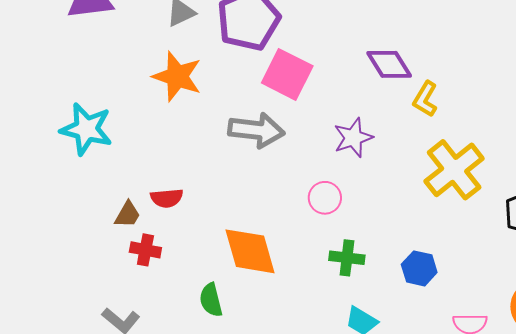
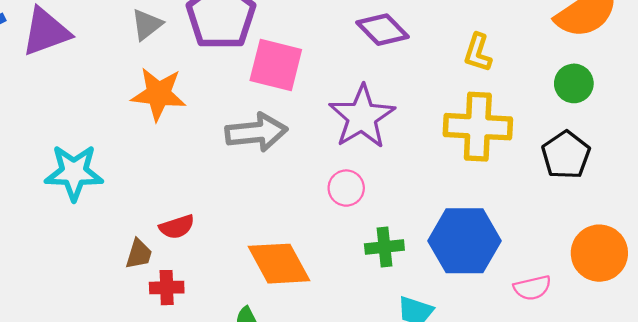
yellow L-shape: (425, 99) -> (478, 53), moved
purple star: (353, 138) -> (362, 117), size x1.5
yellow cross: (454, 170) -> (478, 127), turned -36
blue hexagon: (419, 268) -> (464, 241), size x1.8

